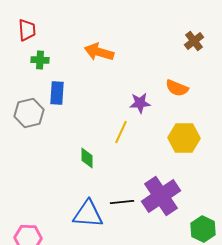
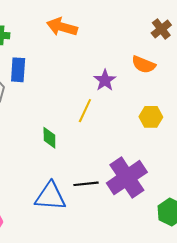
brown cross: (194, 41) -> (161, 29), moved
purple star: (140, 103) -> (105, 80), turned -30
yellow hexagon: (184, 138) -> (151, 117), size x0.7

